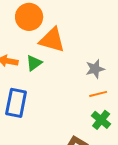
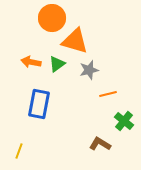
gray star: (95, 69) -> (89, 70), moved
orange line: (98, 94) -> (108, 94), moved

